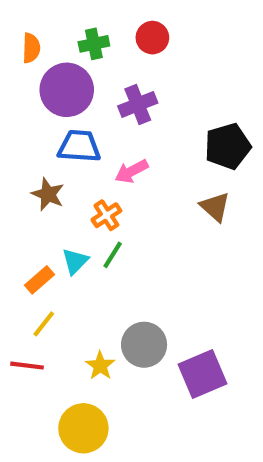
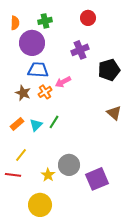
red circle: (152, 38) -> (88, 18), moved
purple cross: (138, 104) -> (80, 50), moved
brown triangle: (215, 207) -> (114, 113), moved
orange cross: (106, 215) -> (45, 92), moved
orange rectangle: (40, 280) -> (17, 124), moved

